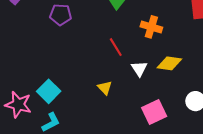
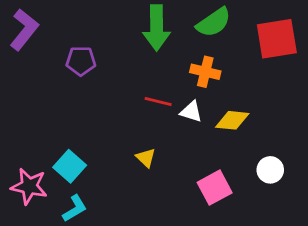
red line: (116, 47) -> (158, 101), turned -42
white triangle: (139, 69) -> (191, 112), moved, turned -36

